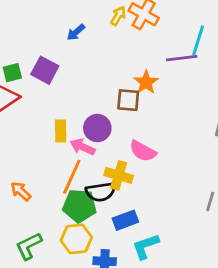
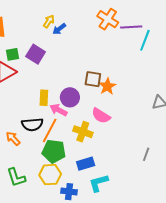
yellow arrow: (118, 16) -> (49, 21), moved
purple line: (182, 58) -> (131, 27), moved
orange star: (146, 82) -> (107, 86), moved
black semicircle: (101, 192) -> (32, 124), moved
green L-shape: (29, 246) -> (16, 177), turned -85

